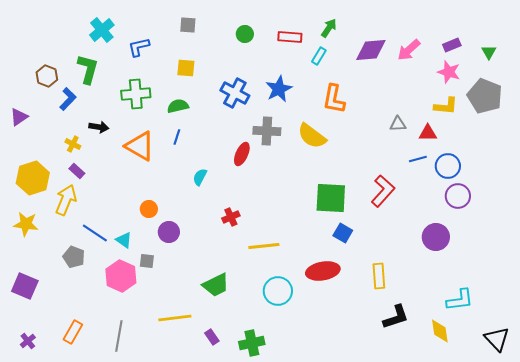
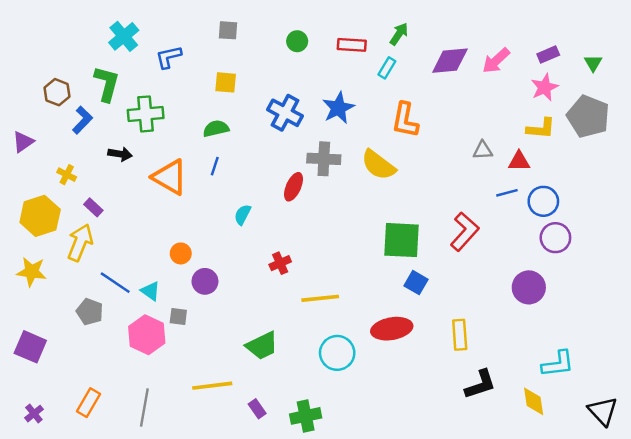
pink star: (449, 72) -> (545, 87), turned 30
green cross: (136, 94) -> (146, 114), moved
yellow cross: (73, 144) -> (67, 175), moved

